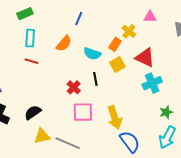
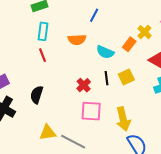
orange semicircle: (64, 44) -> (77, 40), turned 42
red line: (31, 61) -> (43, 55), turned 48
yellow square: (117, 65) -> (126, 77), moved
black semicircle: (33, 112) -> (37, 95), moved, turned -42

